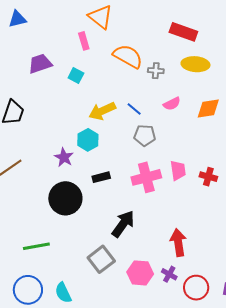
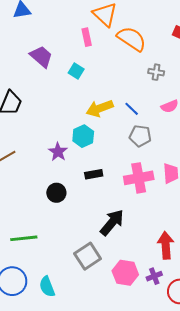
orange semicircle: (128, 56) -> (132, 39), moved
purple trapezoid: (40, 64) -> (41, 57), turned 55
black circle: (65, 198) -> (56, 193), size x0.6
purple cross: (169, 274) -> (154, 276), turned 35

